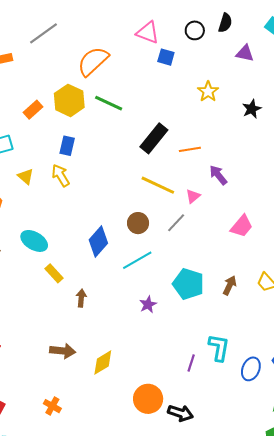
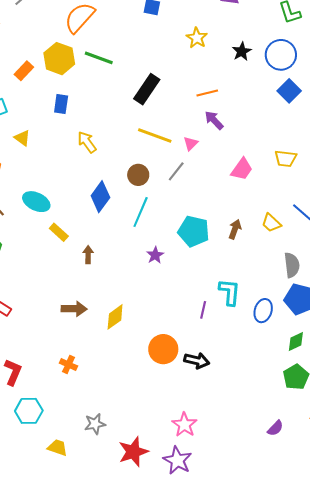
orange line: (190, 149) -> (207, 93), moved
yellow arrow: (61, 175) -> (87, 142), moved
cyan line: (137, 260) -> (141, 212), turned -32

